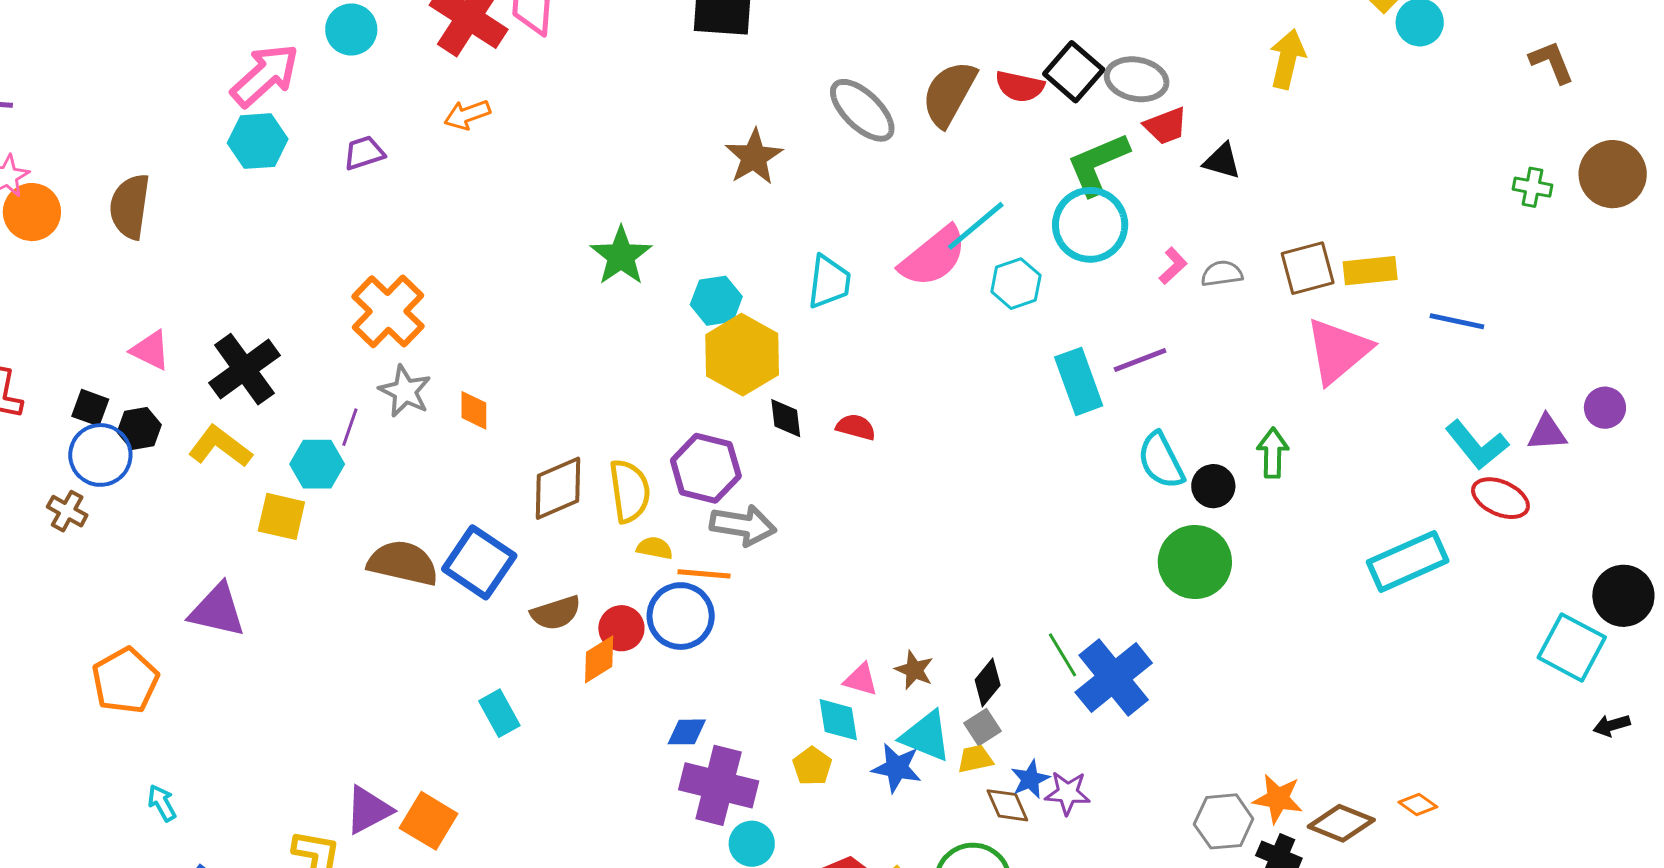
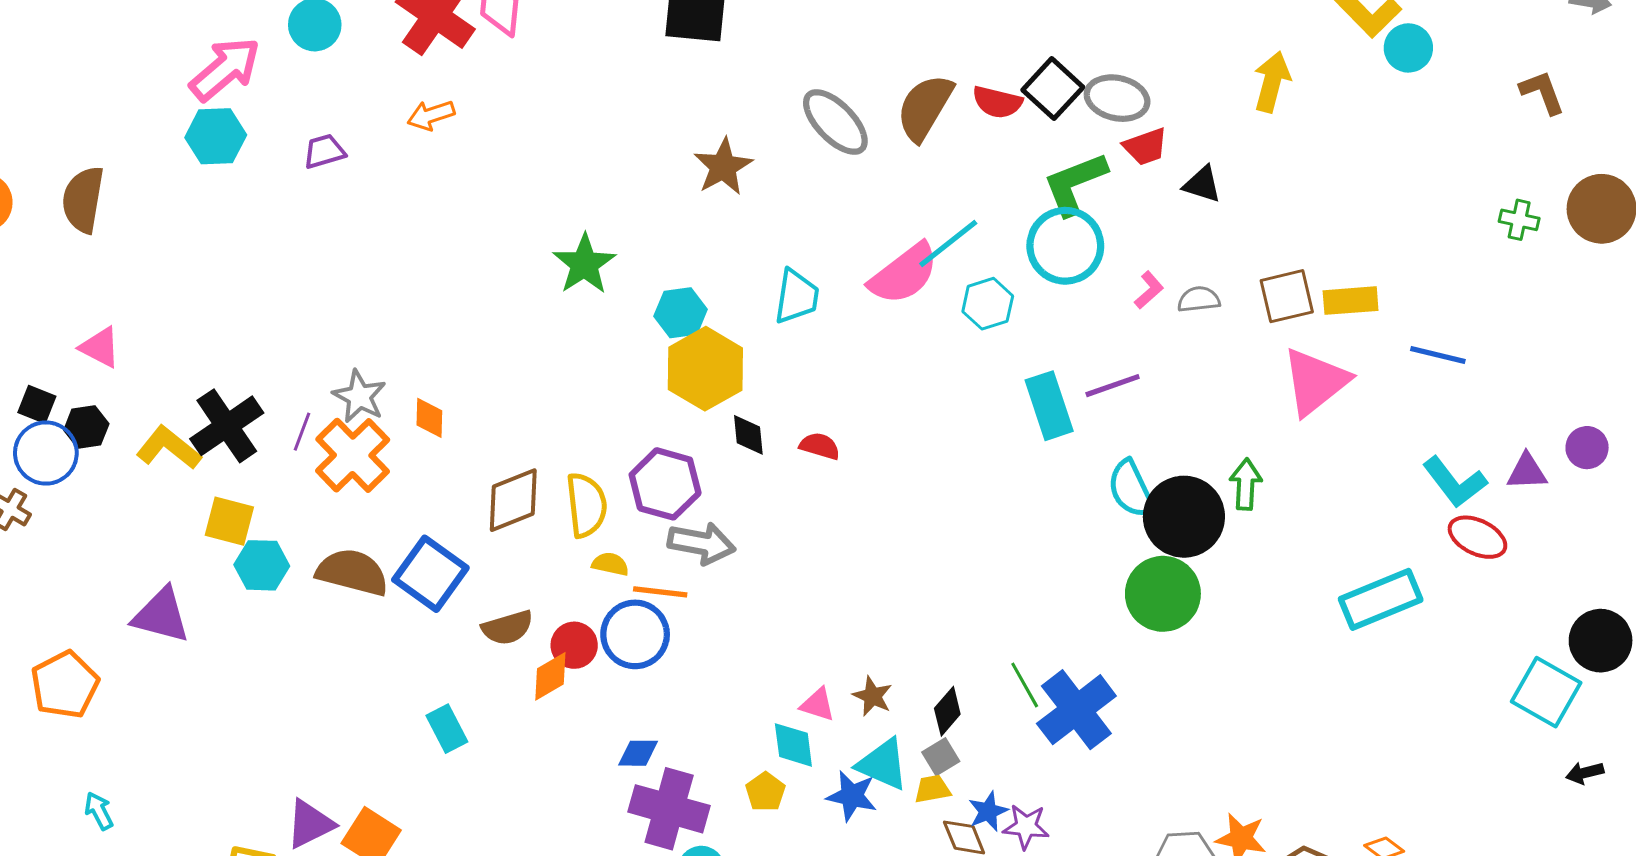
orange cross: (388, 311) -> (353, 455), moved
black cross: (244, 369) -> (227, 426), moved
cyan hexagon: (317, 464) -> (262, 565), moved
black circle: (1213, 486) -> (1184, 517), size x1.8

